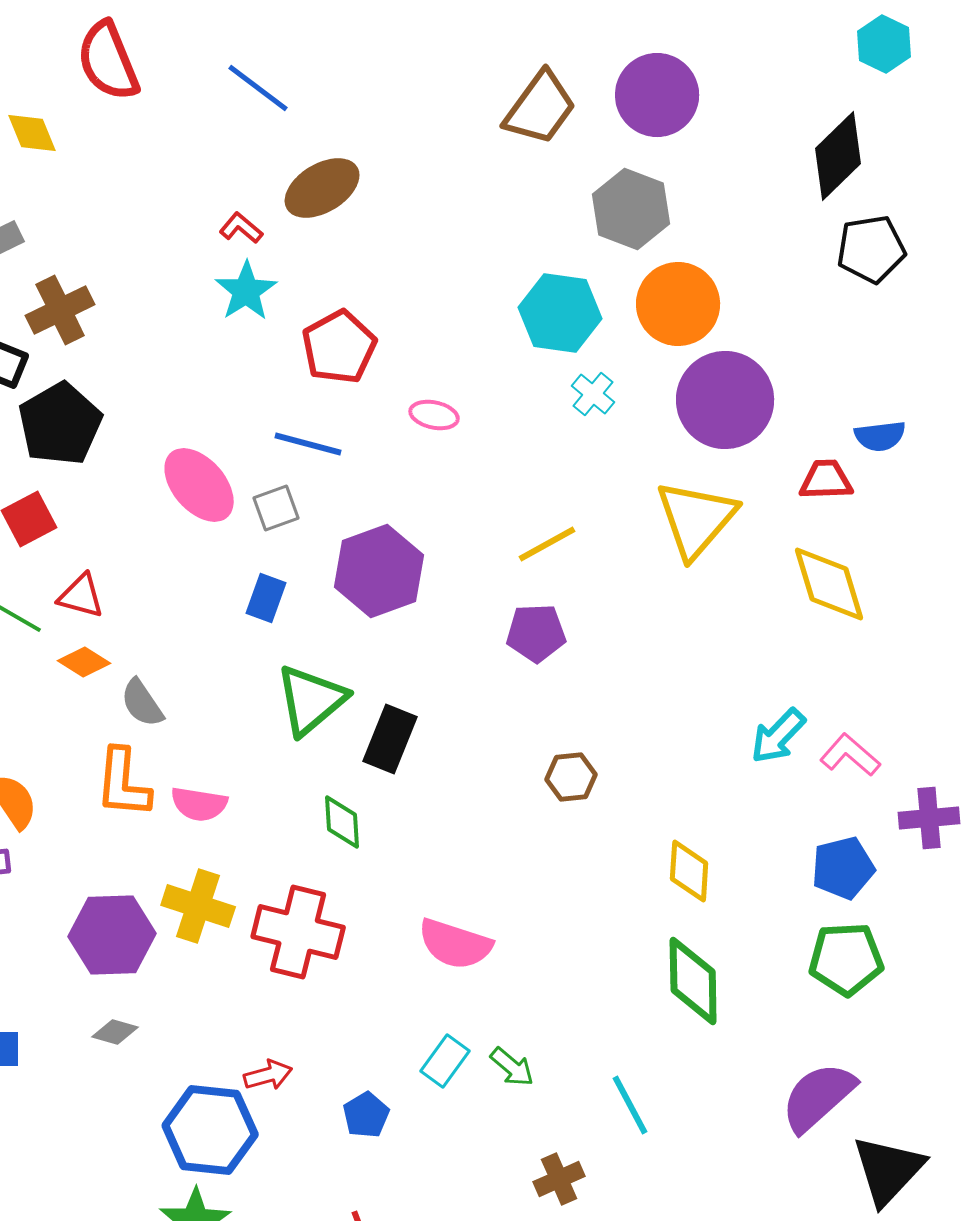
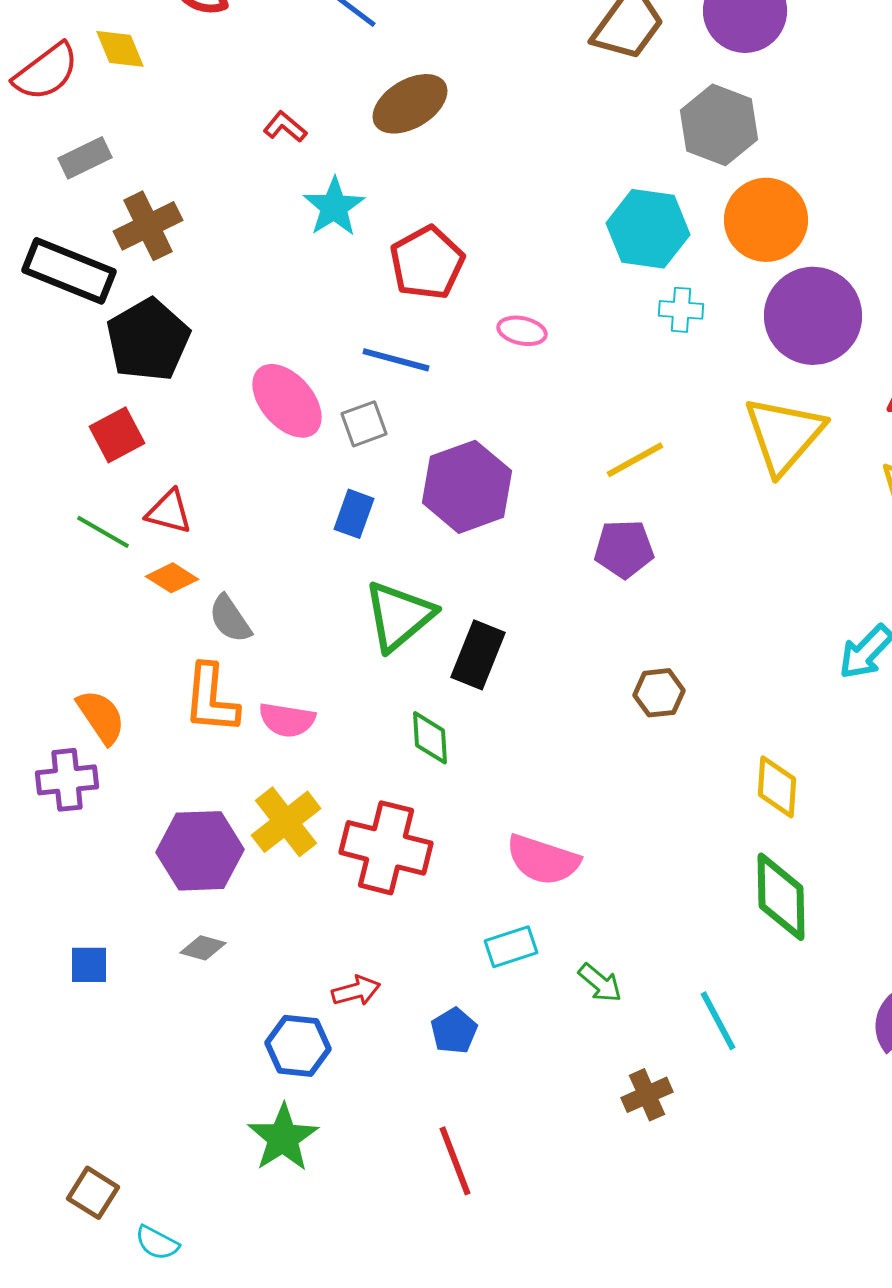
red L-shape: (241, 228) -> (285, 127), moved
cyan cross: (593, 394) -> (681, 310), turned -36
yellow cross: (198, 906) -> (286, 822), turned 34
cyan rectangle: (445, 1061) -> (511, 947), moved, turned 36
blue hexagon: (210, 1130) -> (298, 1046), size x0.7

